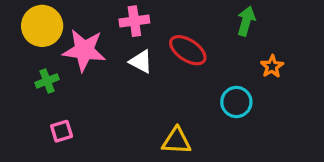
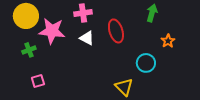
red ellipse: (188, 50) -> (116, 31), turned 40
yellow triangle: (176, 141) -> (124, 87), moved, turned 42

